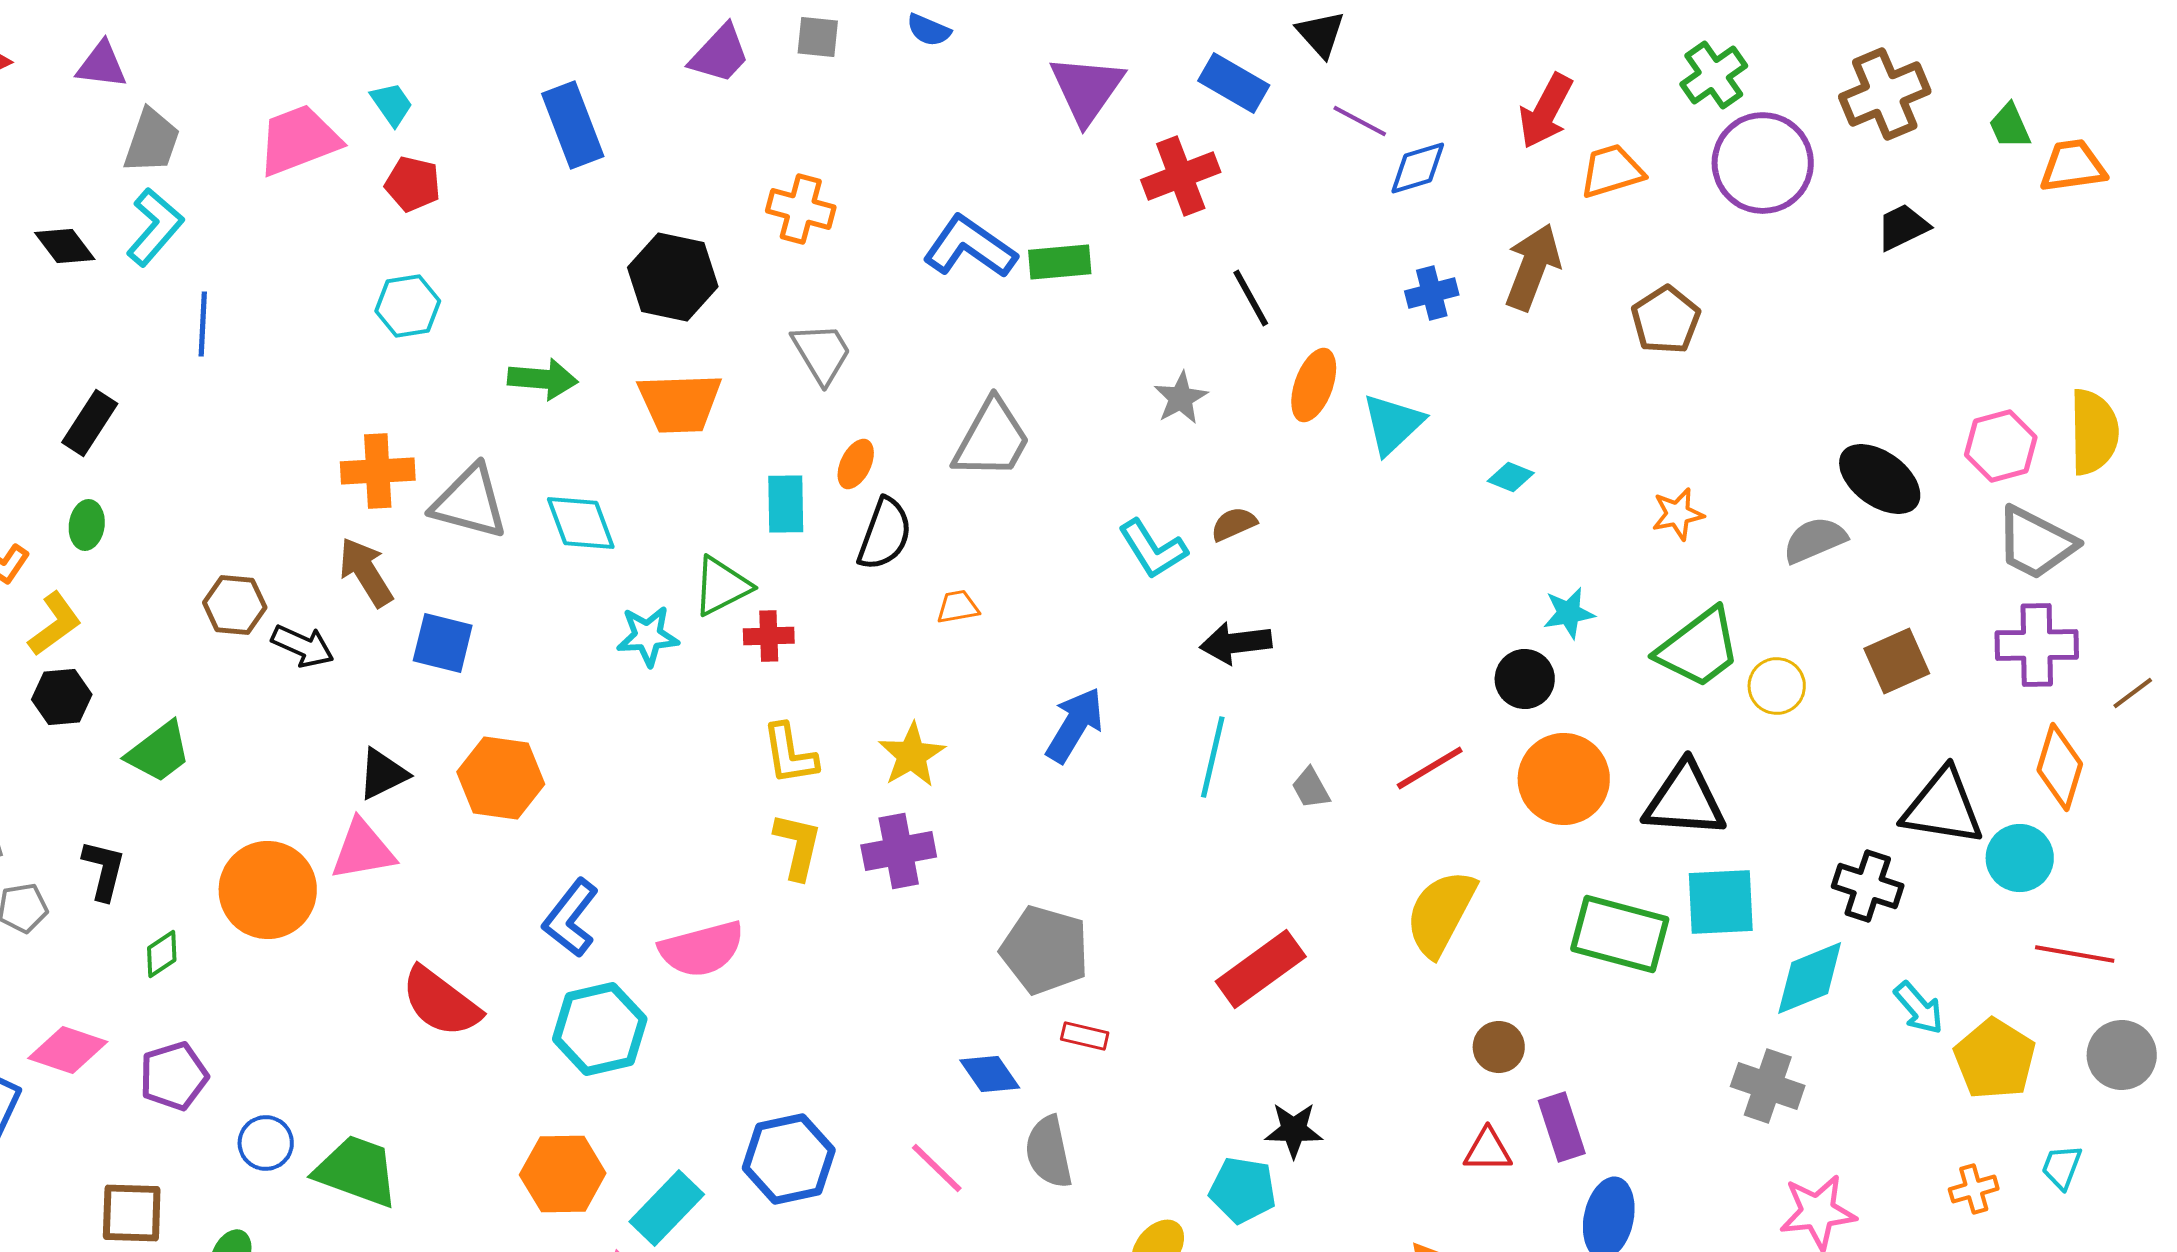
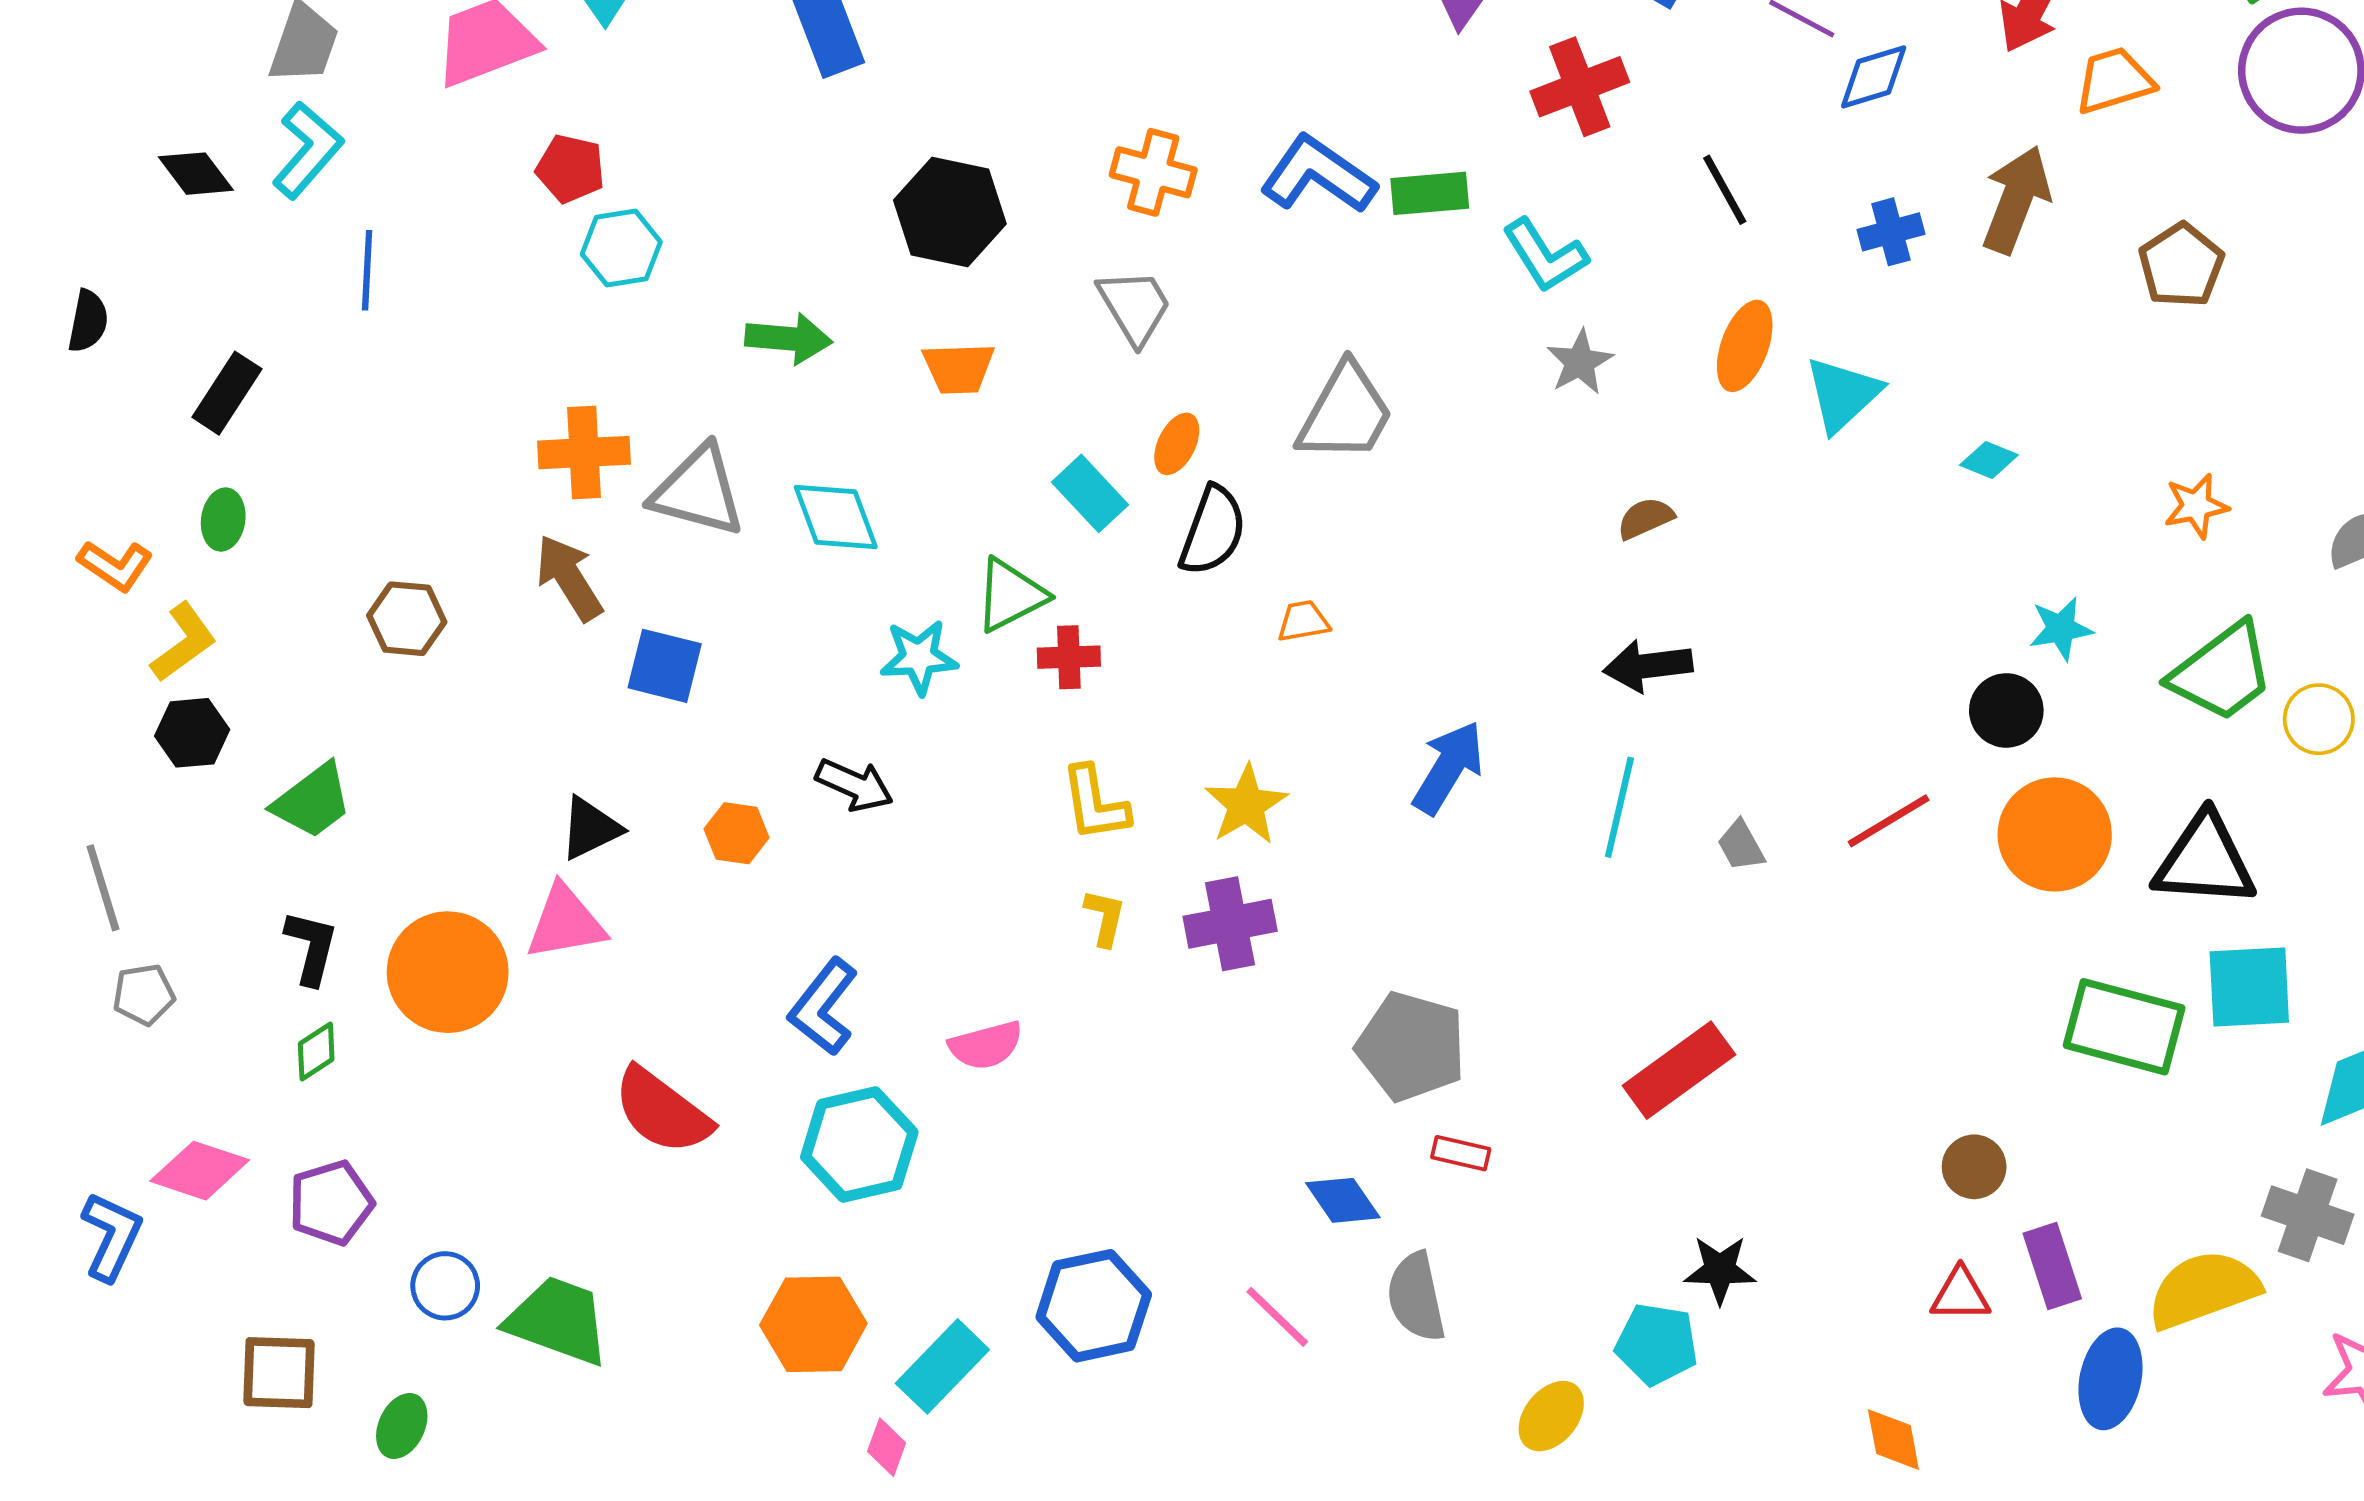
red pentagon: (413, 184) -> (570, 169), moved
orange cross: (801, 209) -> (1153, 172), moved
black line: (1251, 298) -> (1725, 190), moved
orange trapezoid: (680, 403) -> (959, 368), size x0.7
cyan rectangle: (786, 504) -> (1090, 493), turned -42
cyan L-shape: (1153, 549) -> (1545, 255), moved
black arrow: (303, 646) -> (854, 785), moved
orange hexagon: (501, 778) -> (737, 833), size x0.6
yellow L-shape: (798, 846) -> (1105, 918), size x0.7
black L-shape: (104, 870) -> (311, 947), moved
yellow semicircle: (1441, 913) -> (2203, 1290), moved, turned 42
pink semicircle: (702, 949) -> (986, 1045), size x0.7

